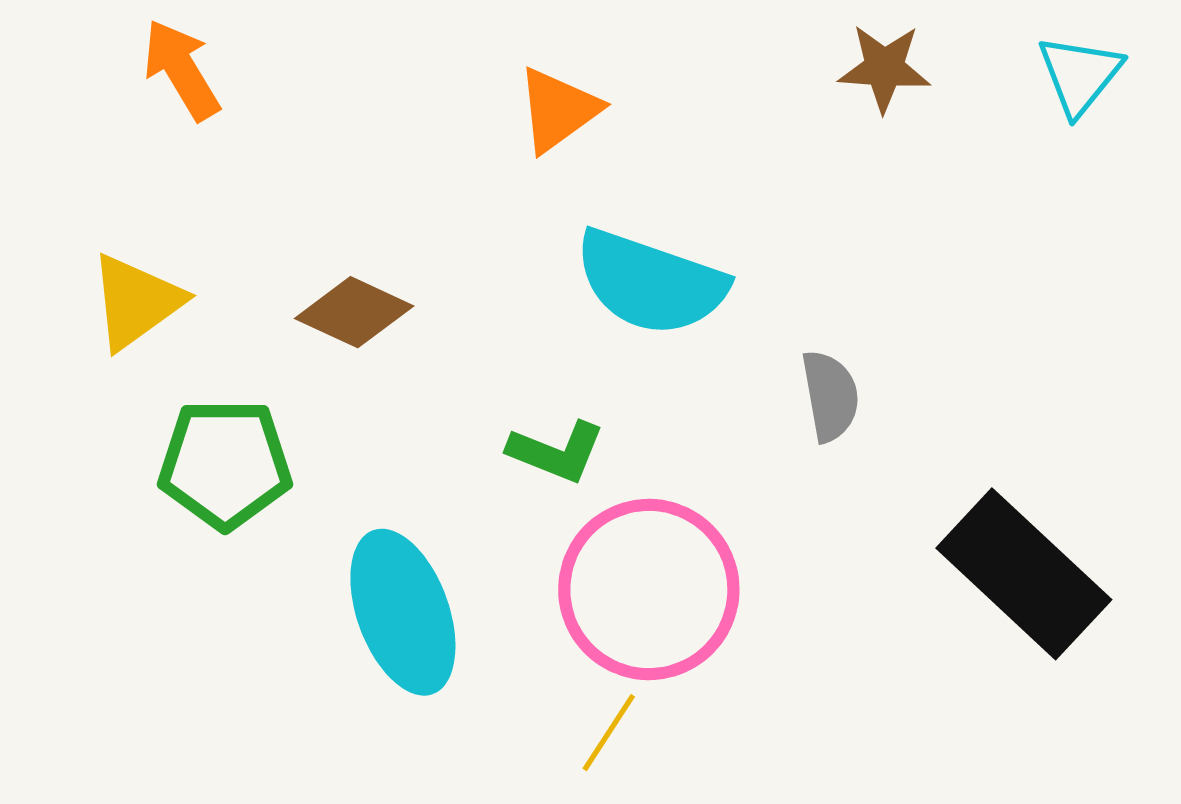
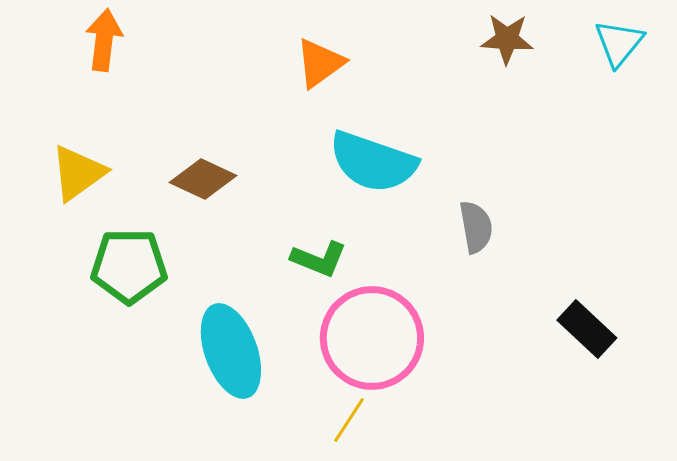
orange arrow: (181, 70) -> (104, 40), turned 38
black rectangle: (1024, 574) -> (587, 329), size x0.6

